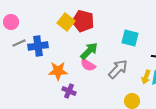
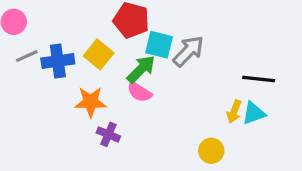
yellow square: (66, 22) -> (99, 54), moved
cyan square: (130, 38) -> (159, 45), moved
gray arrow: (118, 69) -> (188, 51), moved

